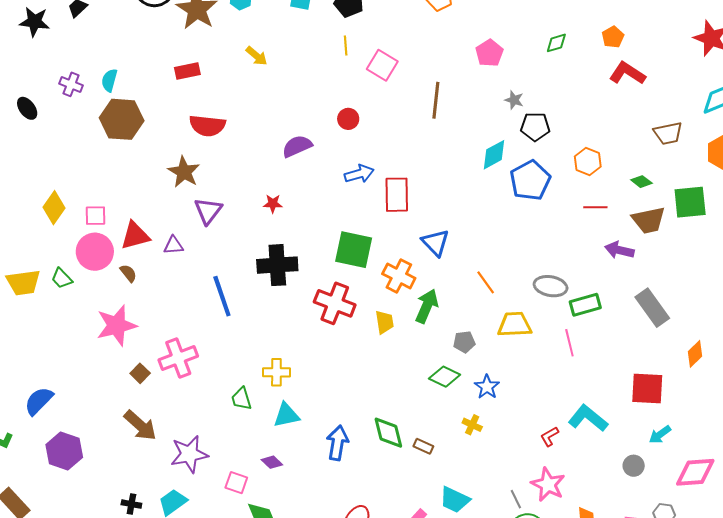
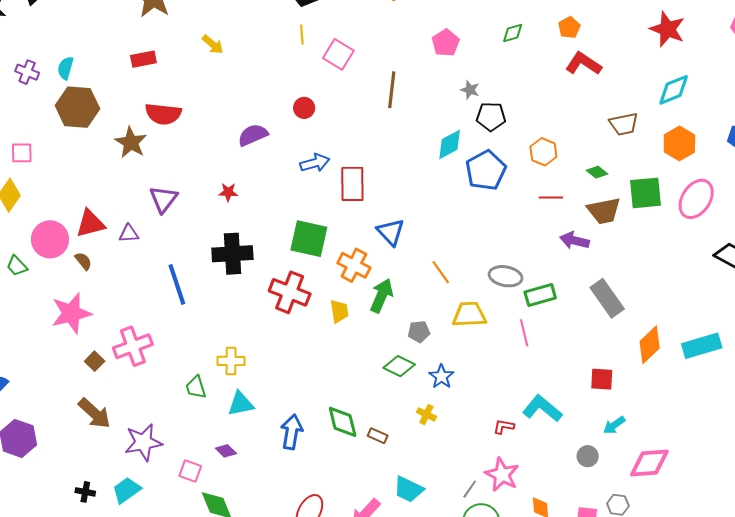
brown star: (184, 172) -> (131, 142), moved
pink square: (95, 216) -> (22, 153), moved
orange diamond: (695, 354) -> (650, 345), size x1.4
red square: (647, 388) -> (602, 379), size x0.7
red L-shape: (550, 436) -> (504, 427), turned 40
gray line: (516, 499) -> (470, 489), turned 60

